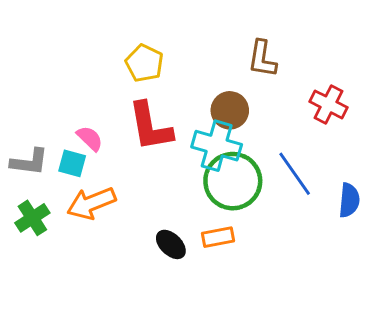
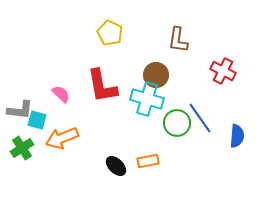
yellow pentagon: (144, 63) -> (110, 33), moved
cyan square: (72, 163) -> (37, 120), moved
green circle: (233, 181) -> (177, 123), moved, size x0.7

